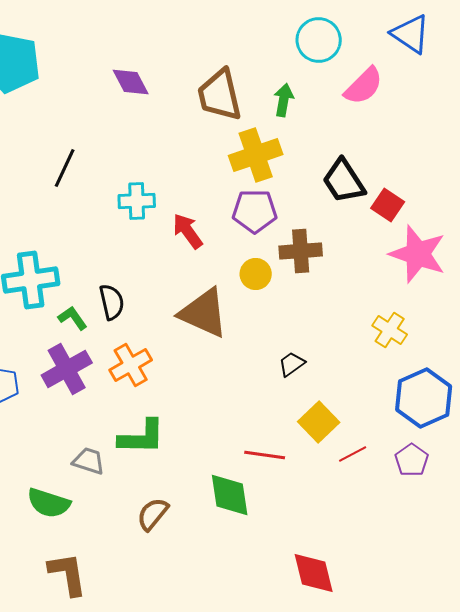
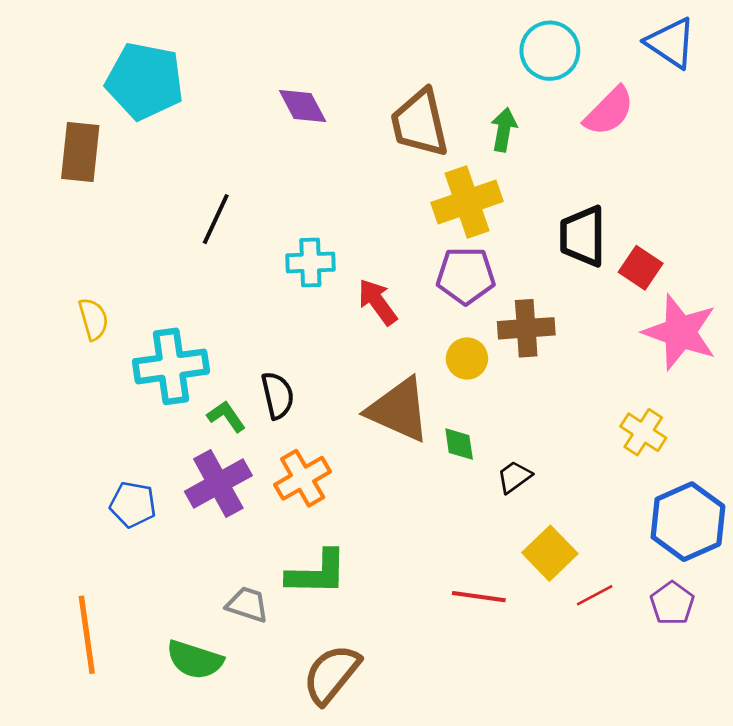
black trapezoid: (344, 181) -> (583, 236), turned 33
green diamond: (230, 495) -> (459, 444), moved, size x0.6
brown semicircle: (153, 514) -> (331, 674), size x1.4

